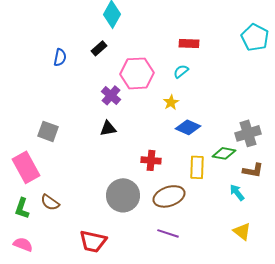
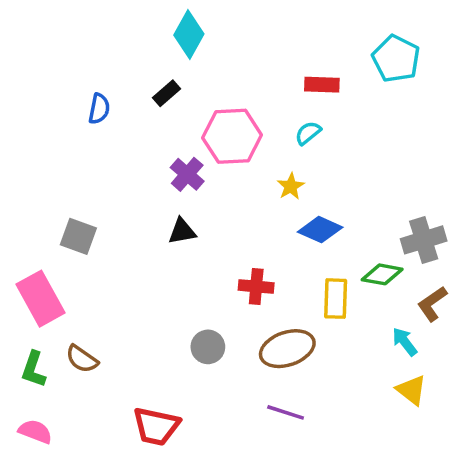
cyan pentagon: (255, 37) -> (396, 59), moved
brown L-shape: (253, 170) -> (432, 304), turned 135
gray circle: (123, 195) -> (208, 347), size x0.6
yellow triangle: (242, 231) -> (412, 390), moved

